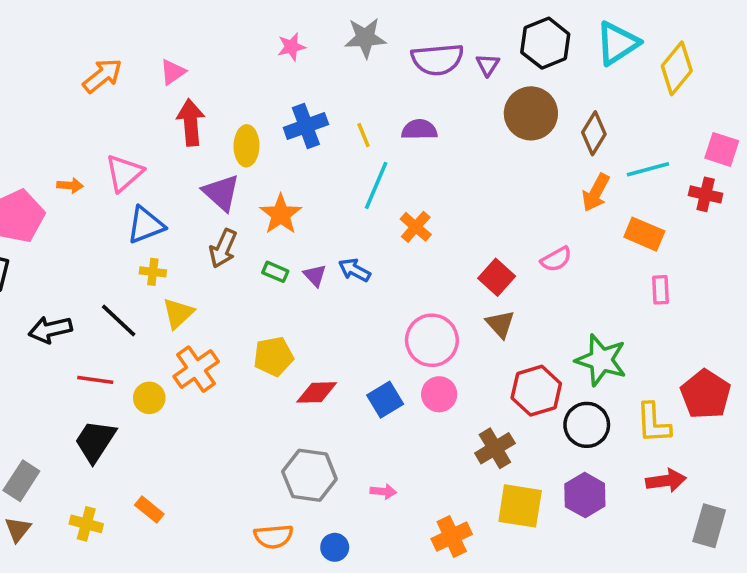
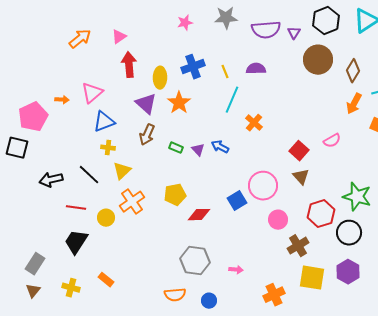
orange star: (281, 214) -> (179, 103), moved
pink circle: (439, 394) -> (278, 220), moved
blue square: (385, 400) -> (237, 201), moved

